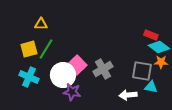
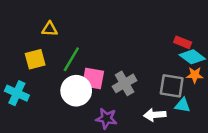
green line: (46, 49) -> (71, 59), moved
pink square: (77, 65) -> (93, 79), turned -36
cyan cross: (29, 77) -> (17, 93), moved
purple star: (72, 92) -> (106, 118), moved

